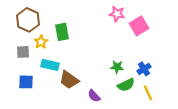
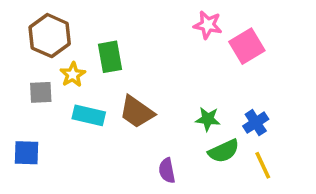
brown trapezoid: (69, 80) -> (137, 112), moved
blue square: (26, 82) -> (27, 153), moved
purple semicircle: (94, 96) -> (167, 171), turned 32

